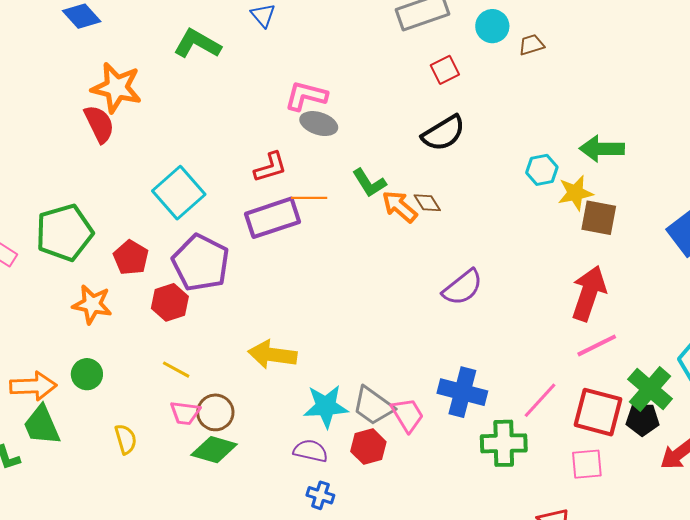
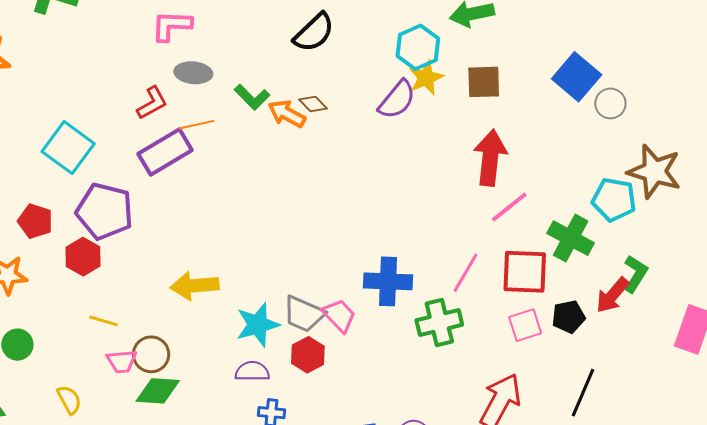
gray ellipse: (319, 124) -> (193, 73), moved
cyan hexagon: (542, 170) -> (418, 47), size x1.4
yellow star: (575, 193) -> (426, 78), moved
purple semicircle: (463, 287) -> (397, 100), moved
black pentagon: (642, 419) -> (568, 317), moved

